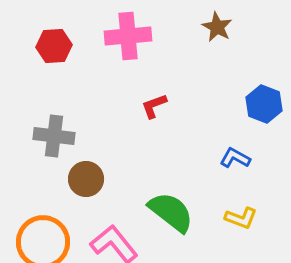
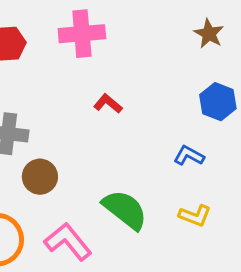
brown star: (217, 27) -> (209, 34), moved
red L-shape: (154, 106) -> (108, 104), turned 60

